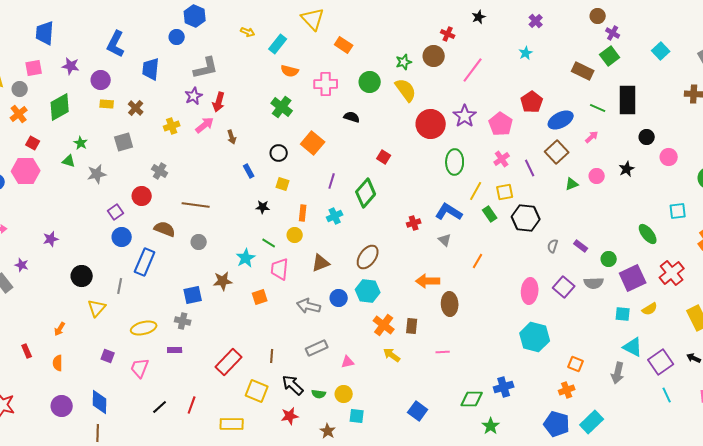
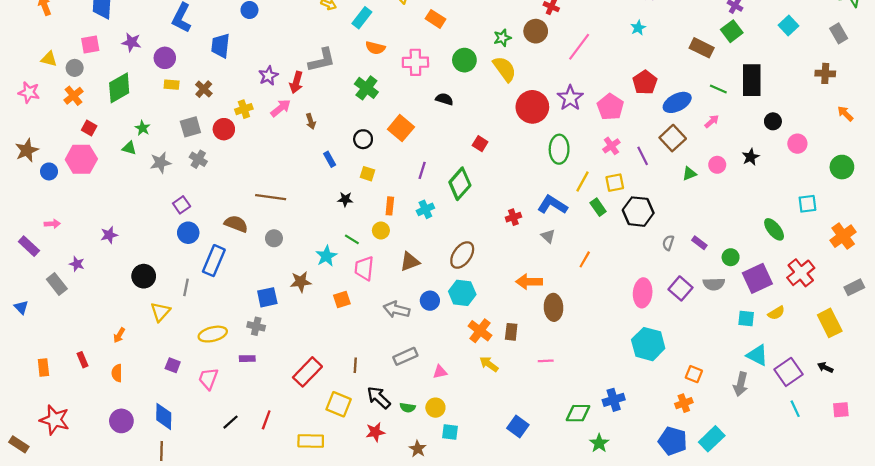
gray L-shape: (206, 68) -> (322, 60), moved
gray cross: (160, 171) -> (198, 159), moved
red circle: (142, 196) -> (224, 129), moved

